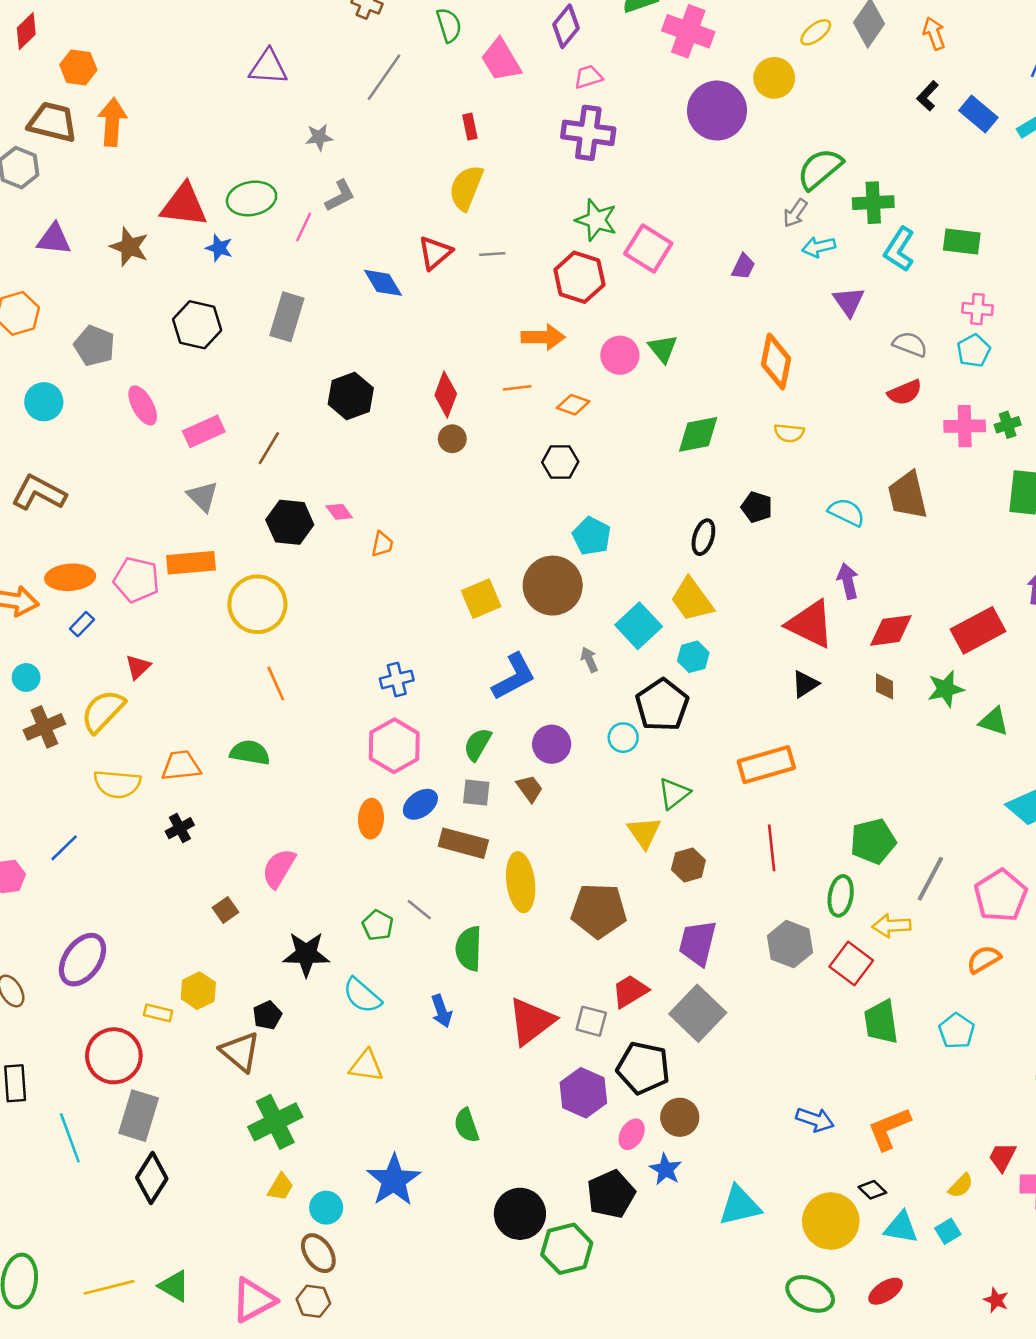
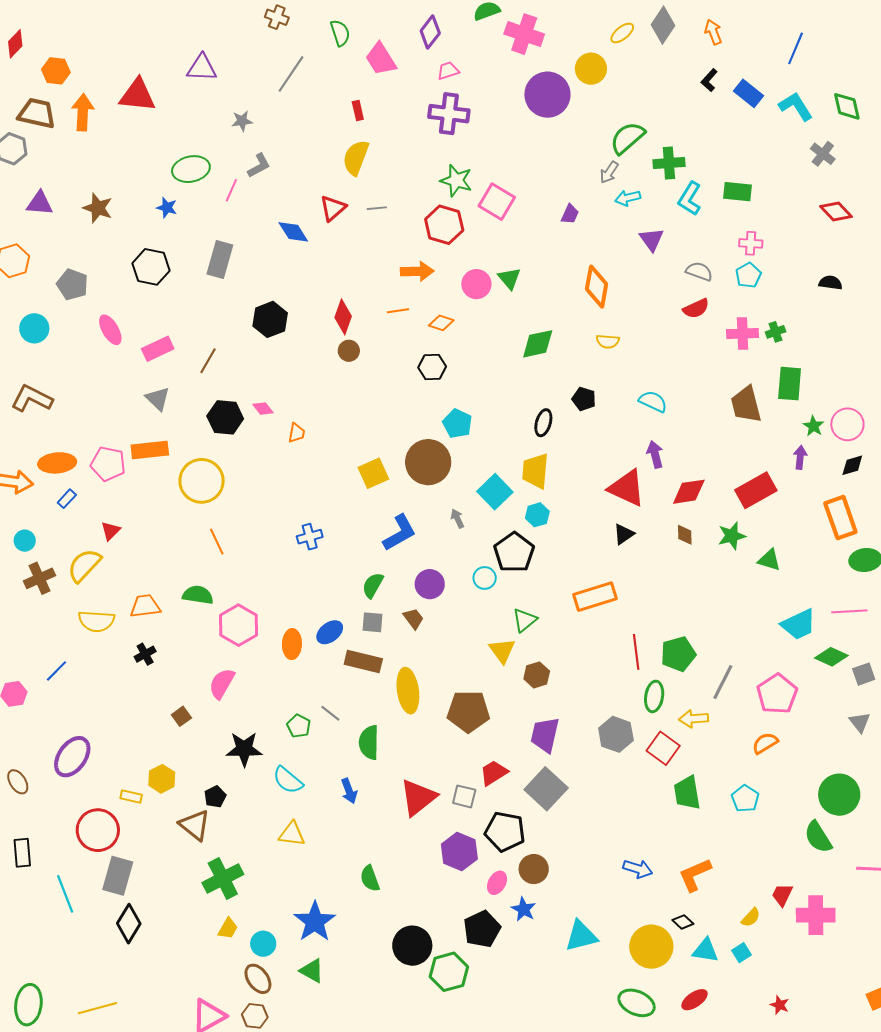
red triangle: (184, 205) -> (137, 95), moved
brown trapezoid: (908, 495) -> (746, 404), moved
yellow trapezoid: (692, 600) -> (535, 471), turned 42
pink hexagon: (394, 746) -> (239, 625), moved
red line: (772, 848) -> (636, 652), moved
green triangle: (174, 1286) -> (312, 971), moved

